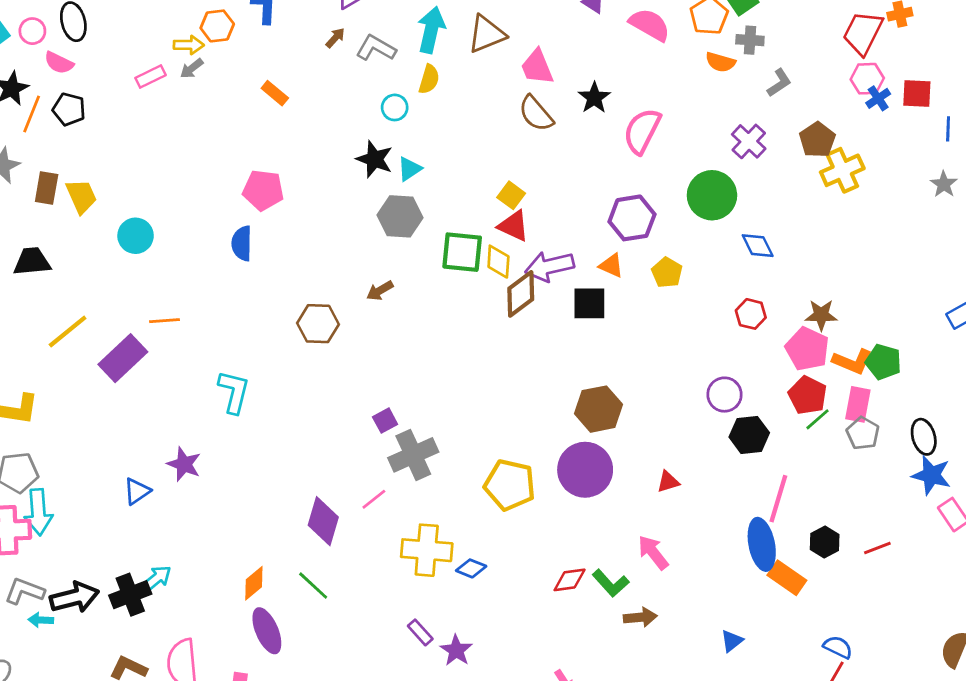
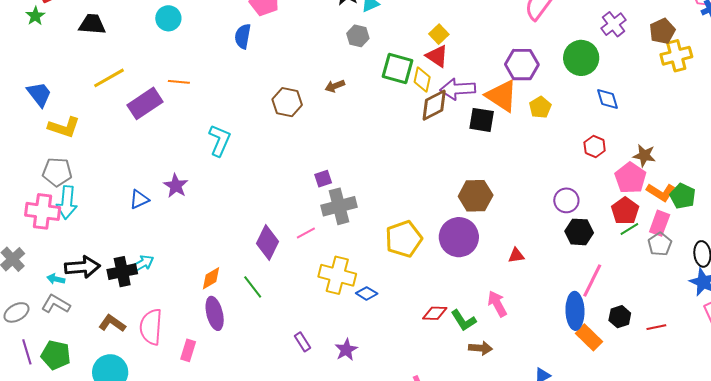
gray hexagon: (400, 216) -> (358, 36), size x0.7
orange triangle: (611, 266) -> (502, 96), size x1.8
yellow pentagon: (510, 485) -> (404, 239), turned 30
gray L-shape: (24, 591) -> (56, 304), moved
purple rectangle: (420, 632) -> (303, 342), moved

